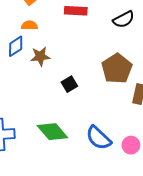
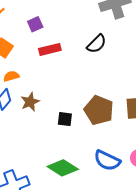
brown pentagon: (117, 69) -> (99, 110), moved
black square: (69, 84) -> (65, 119), turned -35

